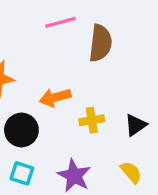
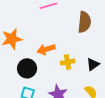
brown semicircle: (100, 43) -> (84, 22), moved

